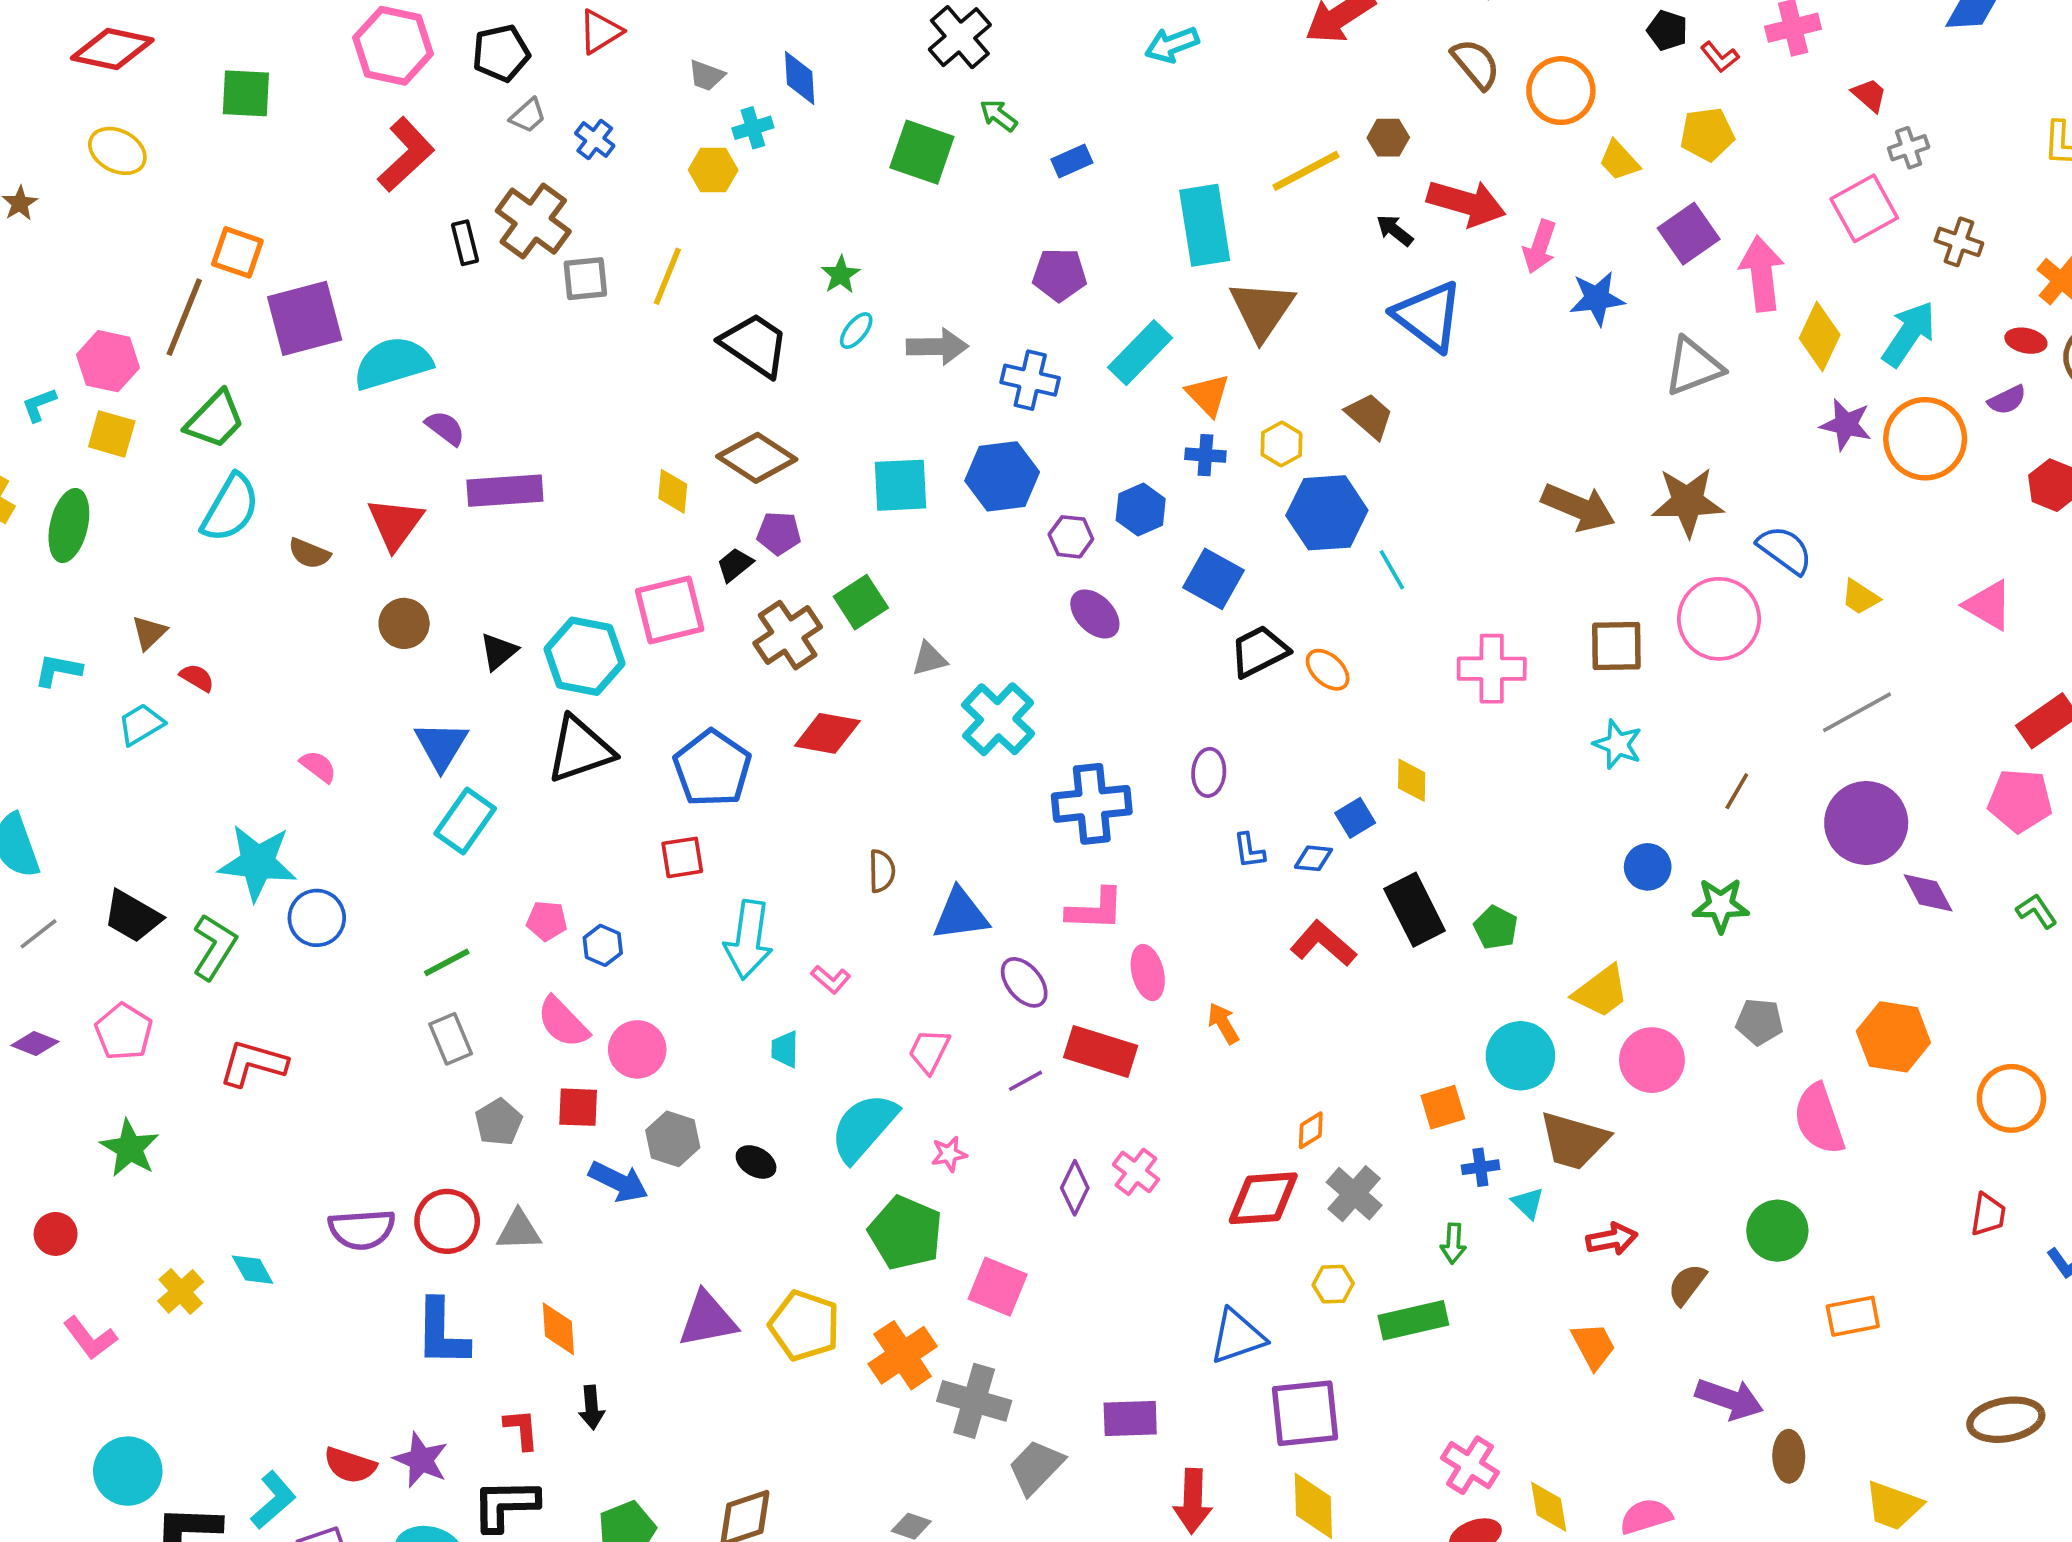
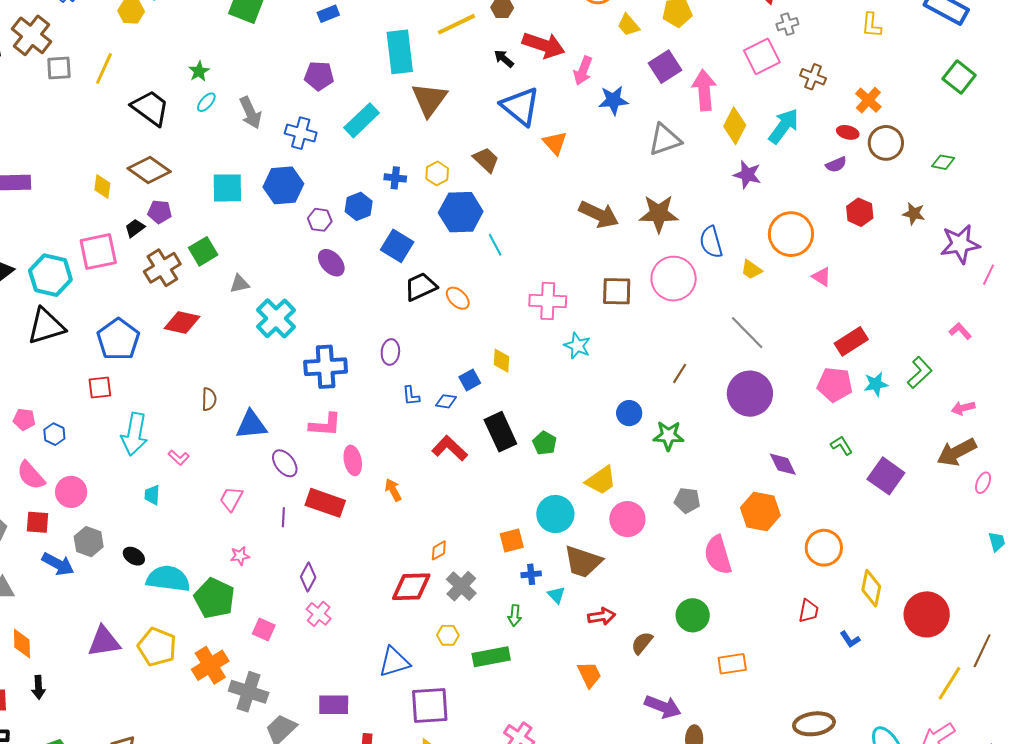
gray arrow: (937, 347) -> (250, 113), turned 64
orange triangle: (1208, 395) -> (555, 143), moved
orange circle: (1925, 439) -> (791, 234), moved
blue semicircle: (1785, 550) -> (711, 242), turned -144
pink triangle: (1988, 605) -> (822, 277), size x0.7
gray line: (1857, 712) -> (747, 333), turned 72
cyan star: (1618, 744) -> (577, 346), moved
purple diamond: (1928, 893) -> (783, 464), moved
purple line: (1026, 1081) -> (283, 517), turned -60
cyan semicircle: (864, 1127) -> (168, 579), moved, turned 54
pink cross: (1136, 1172) -> (319, 614), moved
pink square: (998, 1287) -> (264, 630), size x0.7

